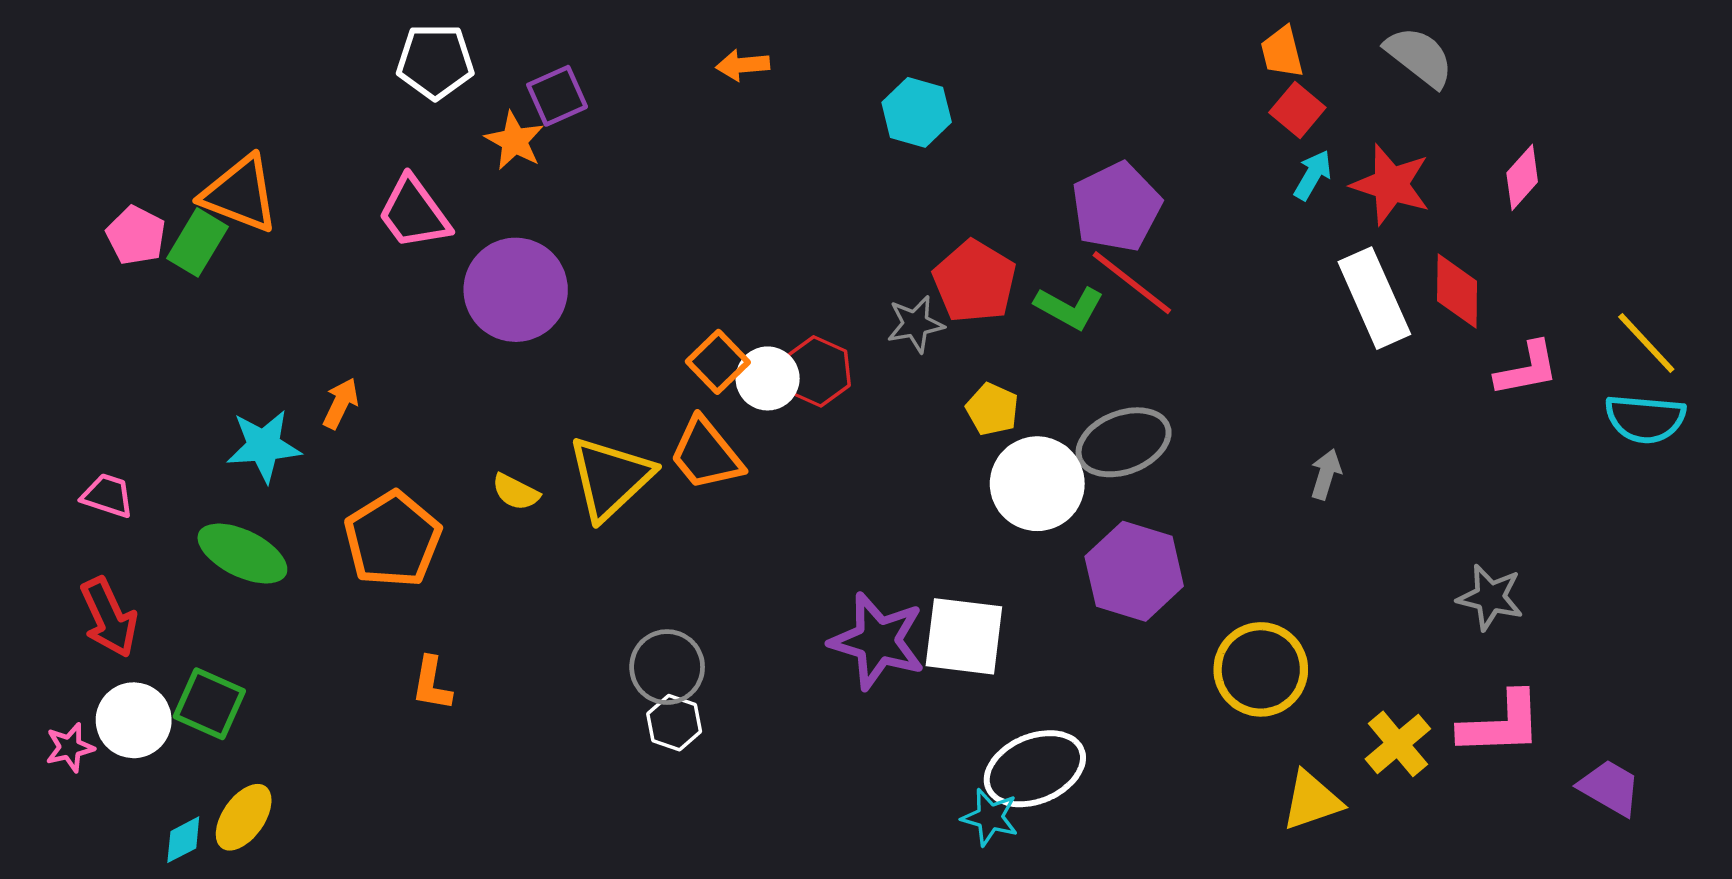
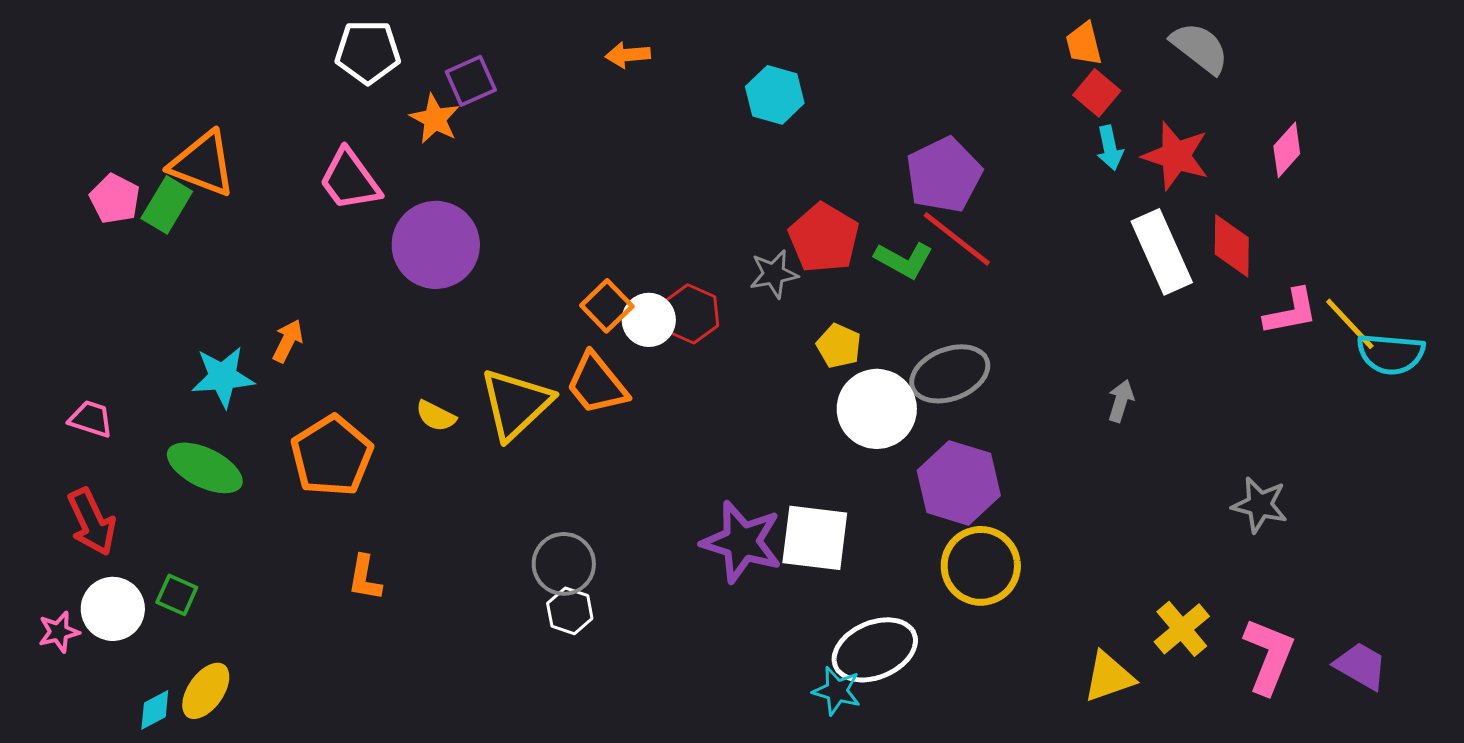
cyan arrow: (1313, 175) -> (1110, 148), turned 138
yellow line: (1646, 343) -> (1350, 324), moved
yellow circle: (1261, 669) -> (981, 566), moved
green square: (209, 704) -> (177, 595), size x0.7
pink L-shape: (1501, 724) -> (1269, 656), moved, turned -66

